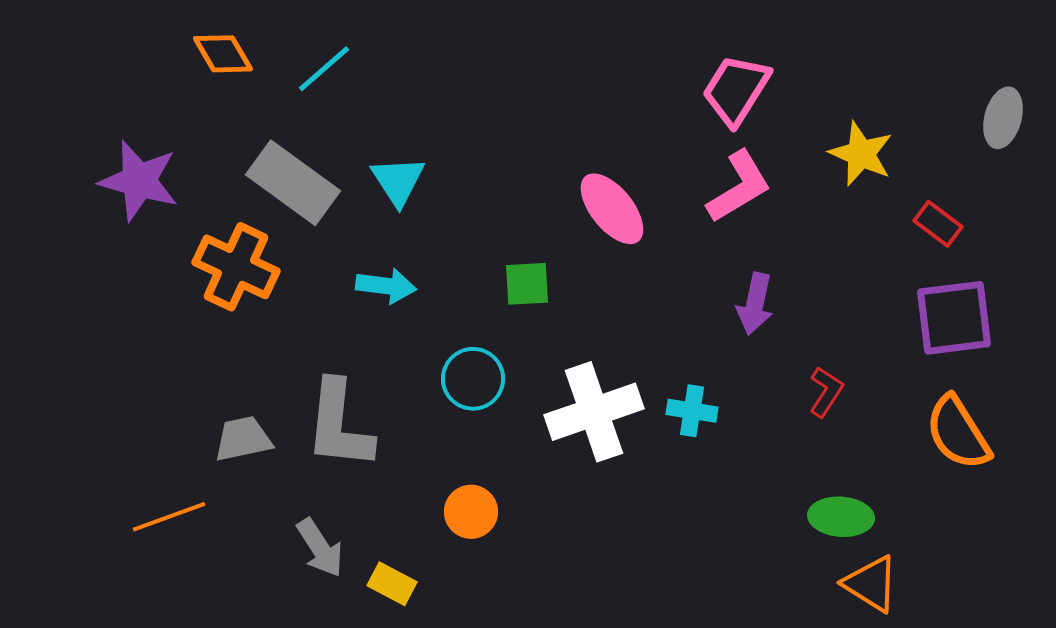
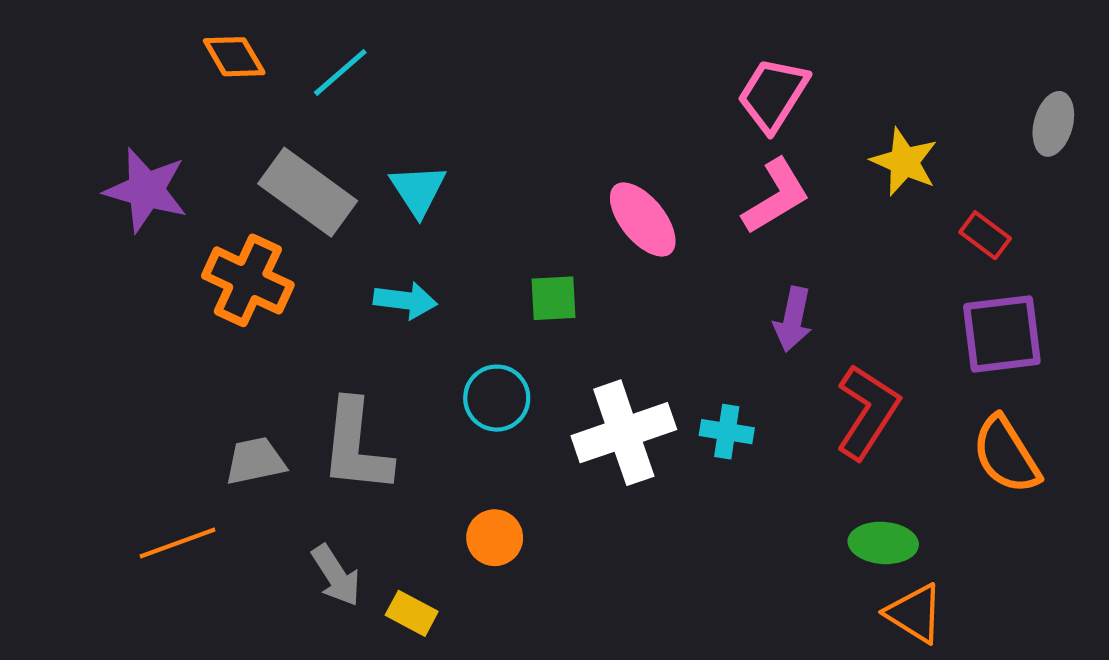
red L-shape: (826, 392) -> (867, 412), size x1.8

